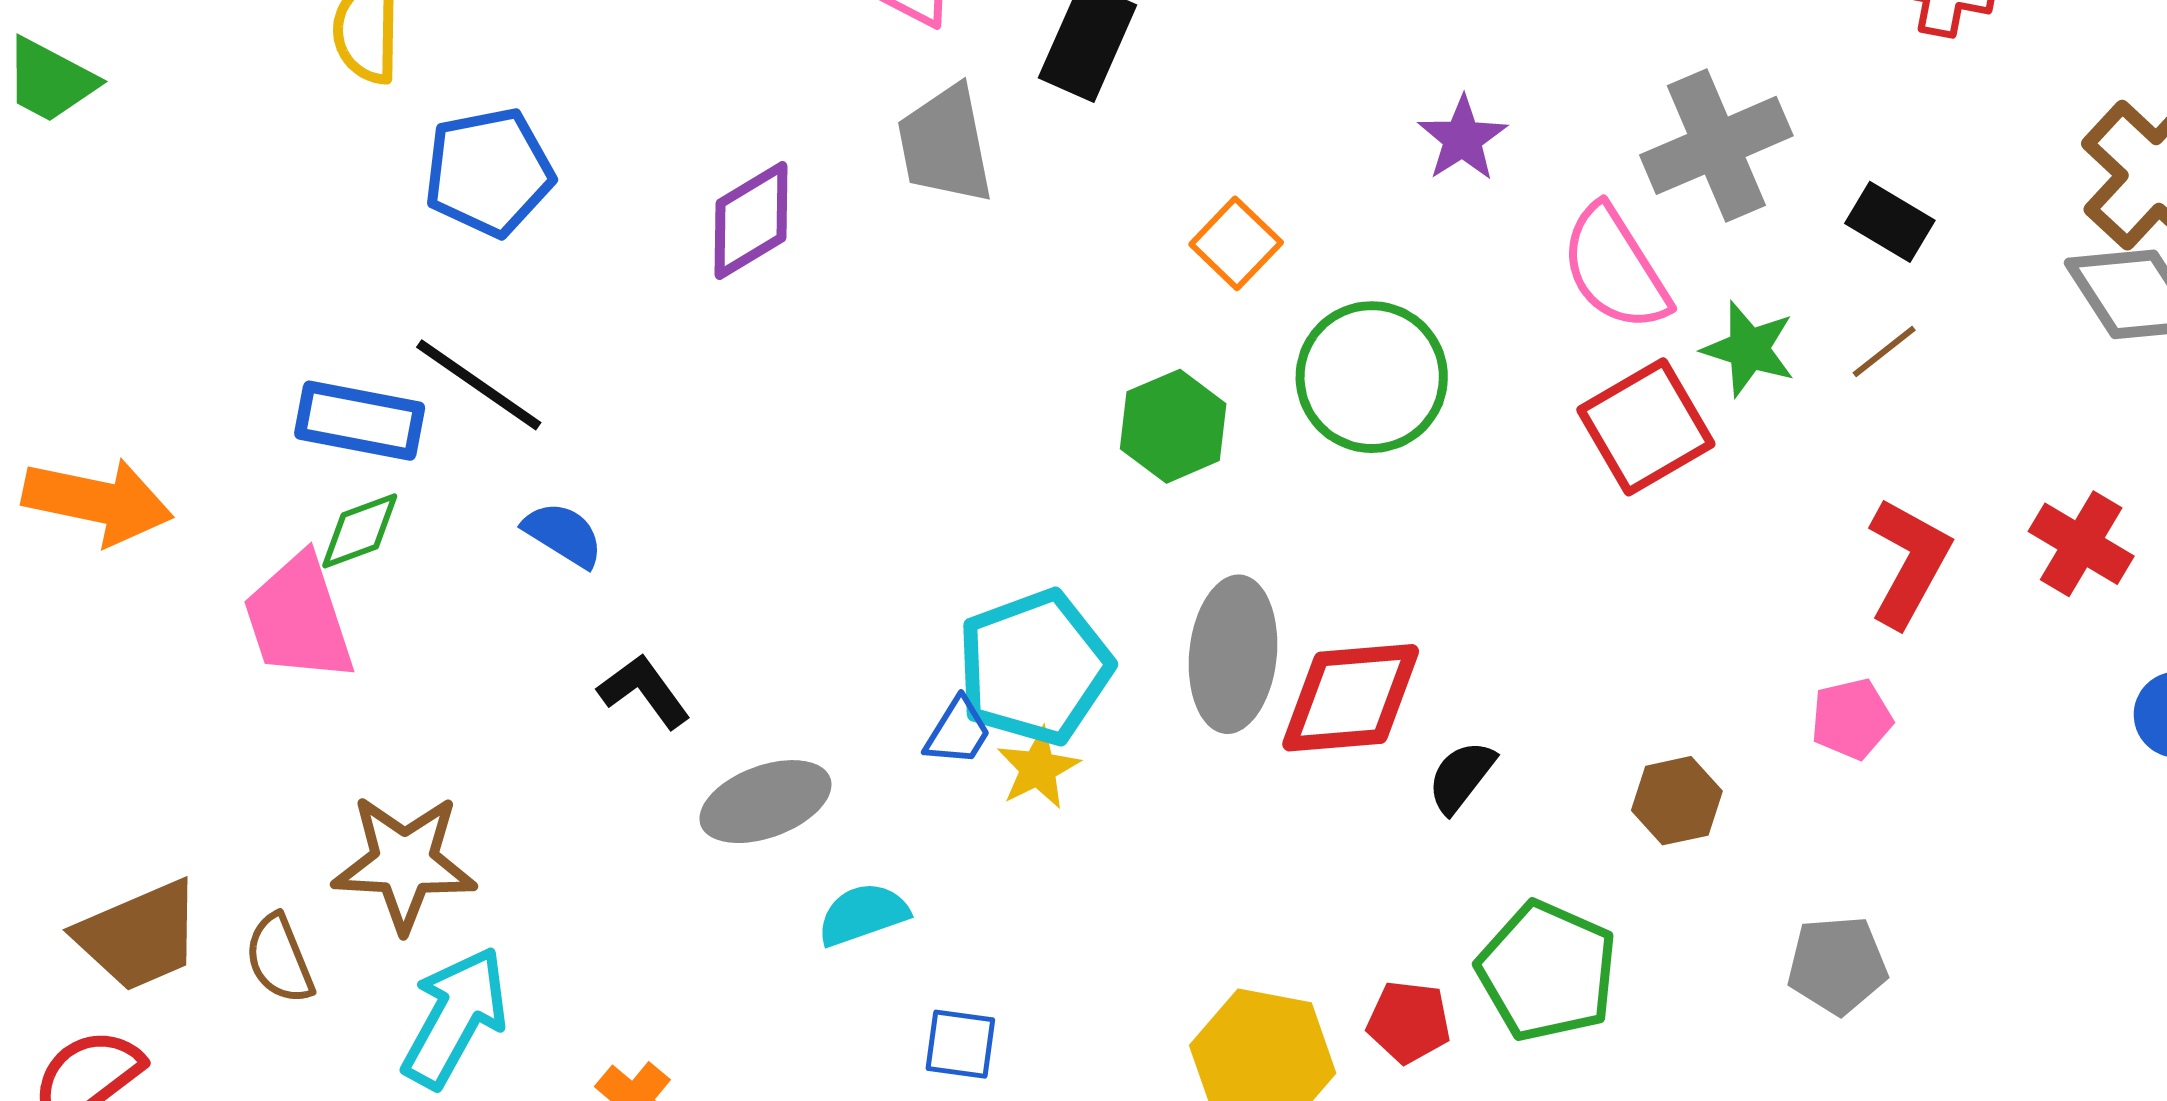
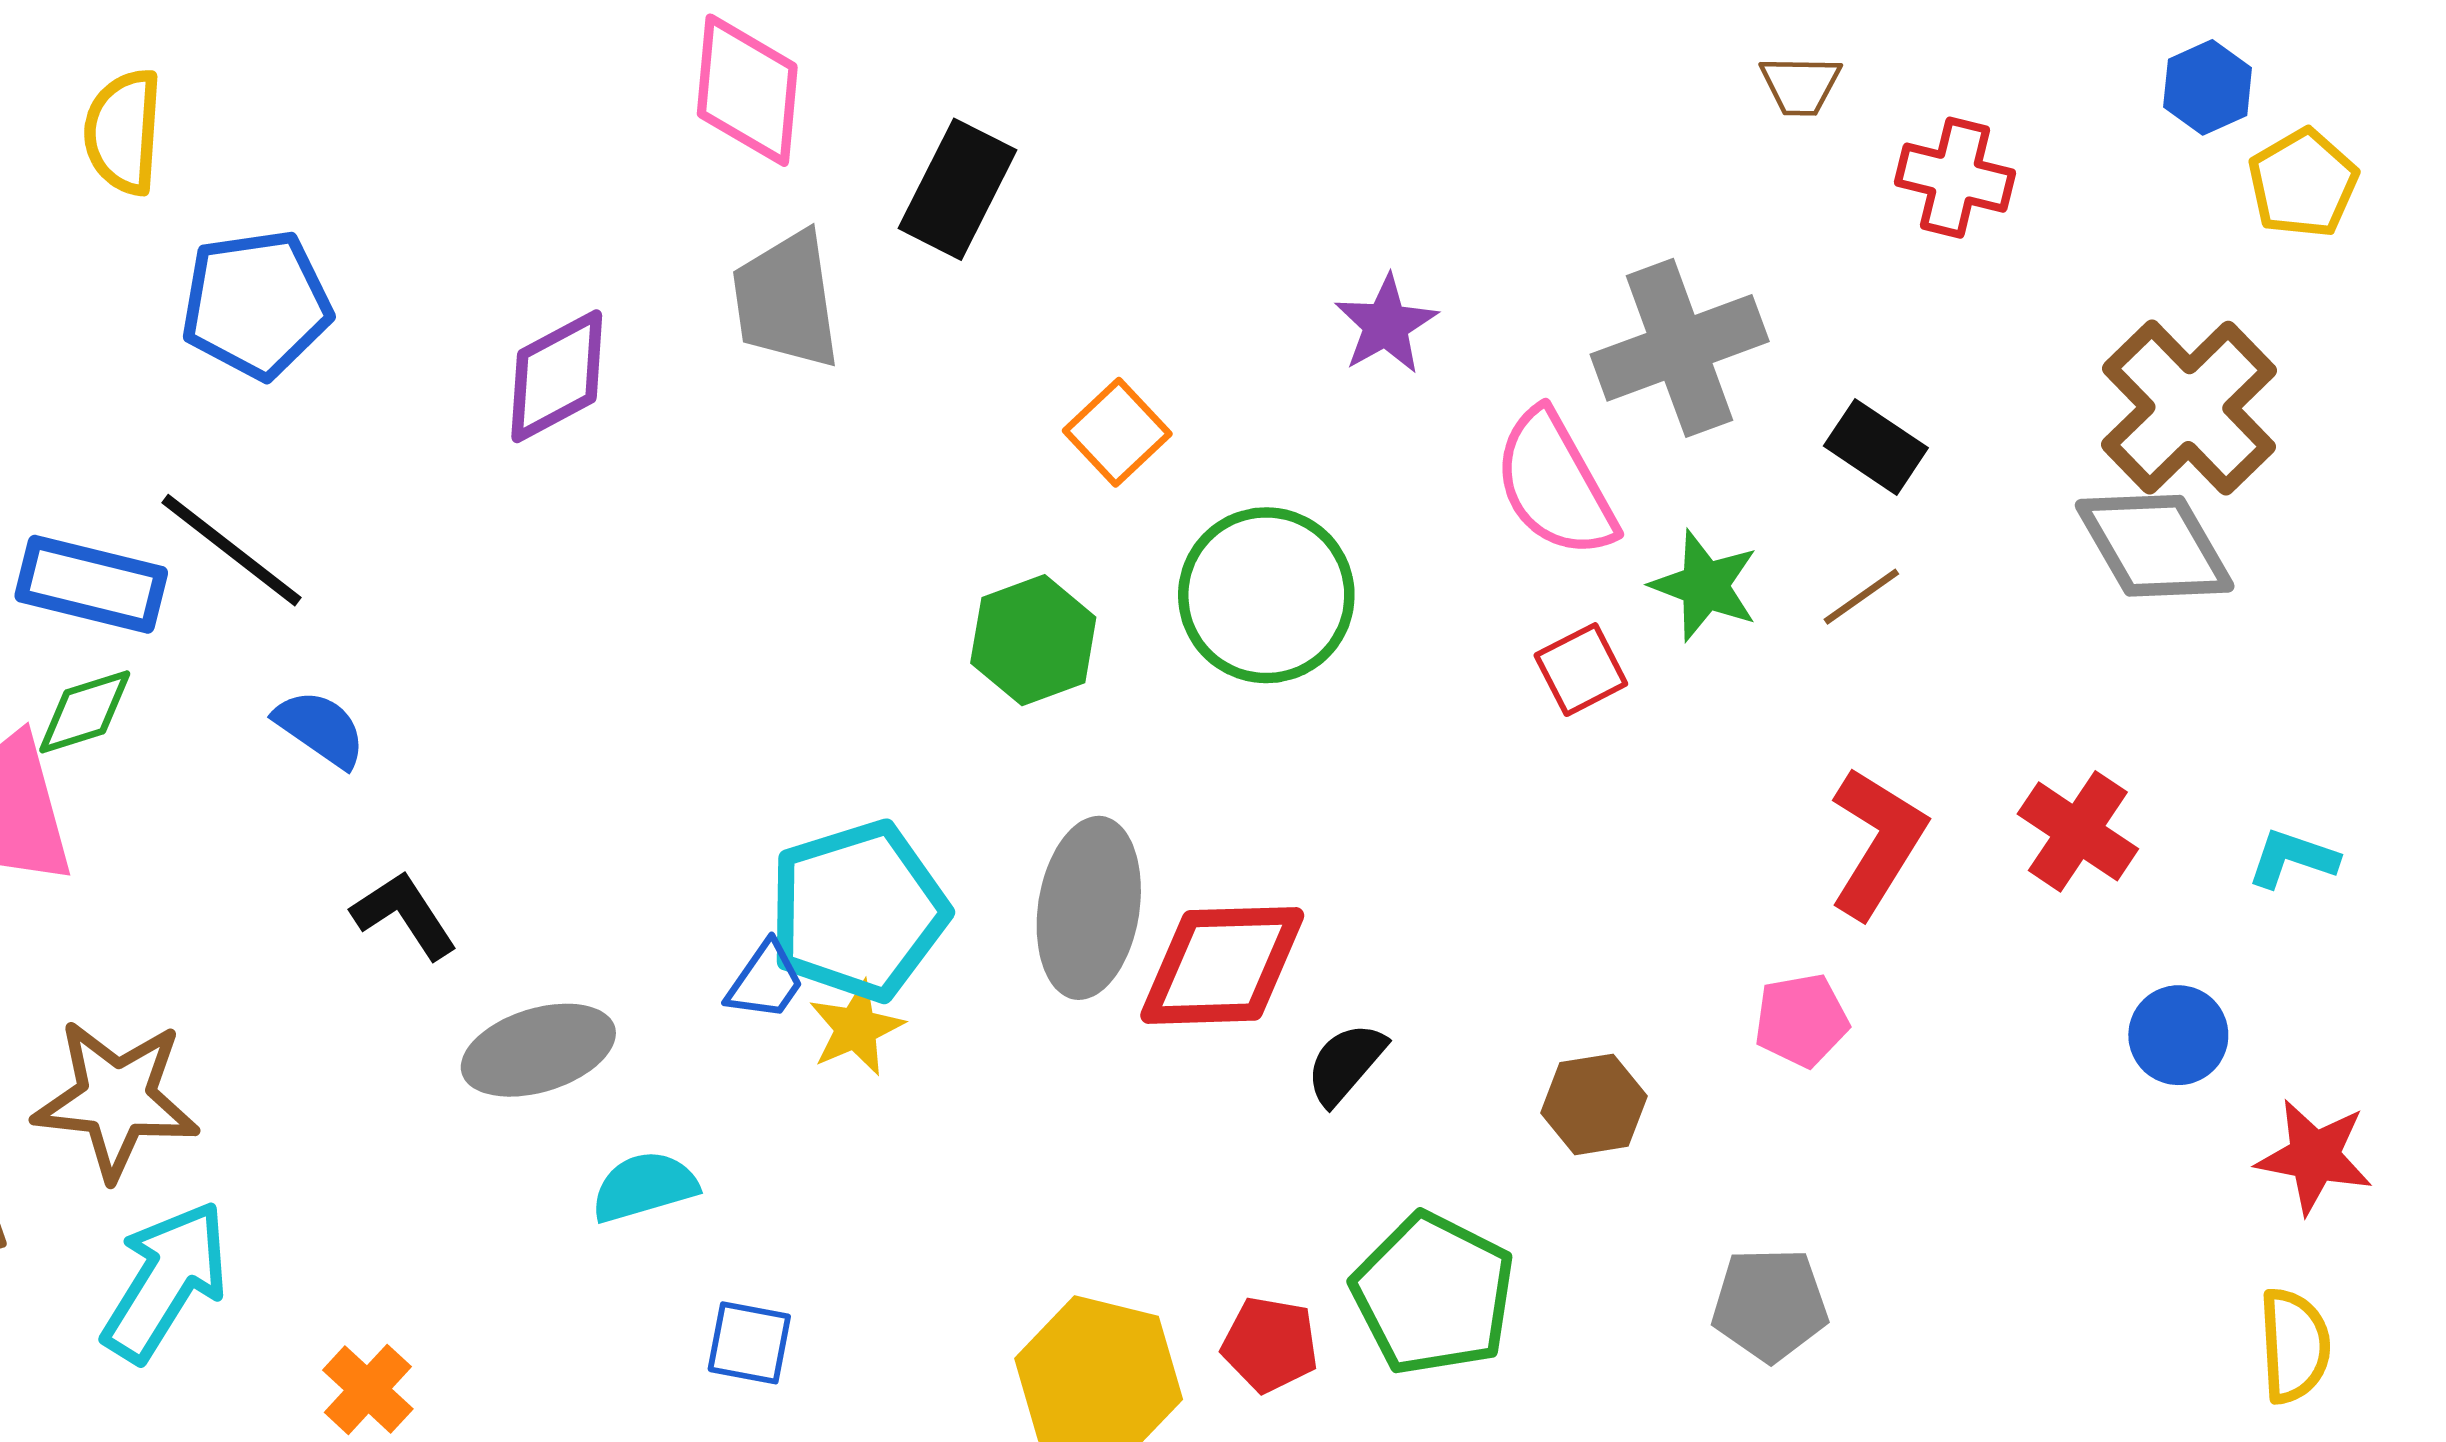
red square: (1646, 427) -> (1581, 670), size x0.6

